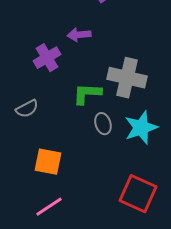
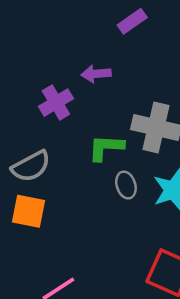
gray semicircle: (27, 109) -> (31, 166), size x1.4
orange square: (48, 162) -> (28, 211), moved

